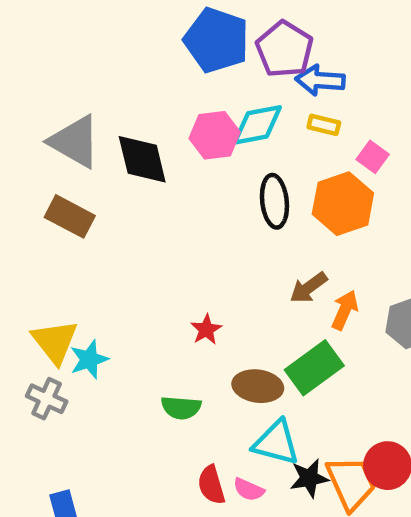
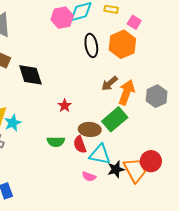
black diamond: (142, 159) -> (30, 75), moved
orange arrow: (345, 310) -> (127, 92), size x1.4
red semicircle: (211, 485) -> (80, 145), moved

